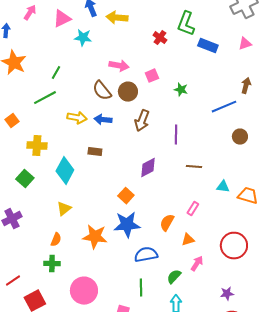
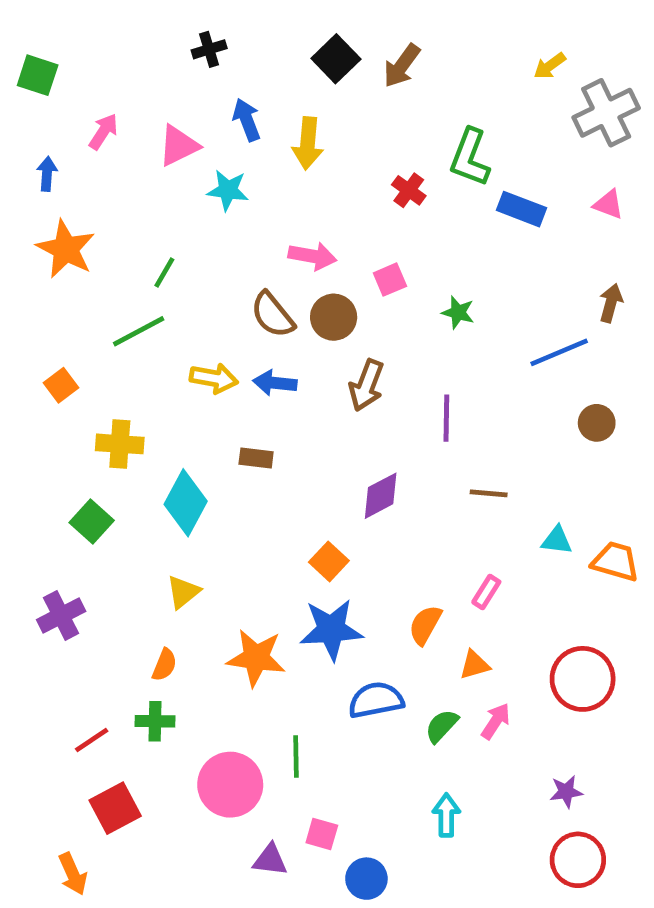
yellow arrow: (117, 18) -> (308, 143), turned -90
pink triangle: (245, 44) -> (608, 204), turned 40
green semicircle: (174, 277) -> (442, 726), moved
red line: (13, 281) -> (92, 740), moved
green line: (141, 288) -> (296, 756), moved

